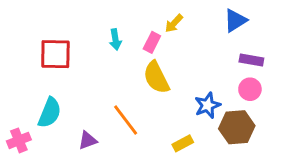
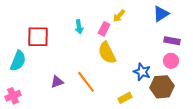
blue star: (208, 105) -> (142, 72), turned -30
cyan semicircle: (50, 113) -> (18, 61), moved
purple triangle: (88, 140) -> (57, 82), moved

